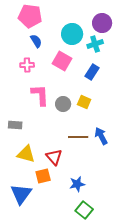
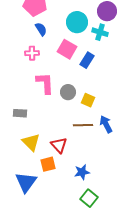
cyan cross: (95, 44) -> (100, 32), turned 35
blue rectangle: (92, 72) -> (87, 60), moved
yellow square: (84, 102) -> (88, 100), moved
yellow triangle: (26, 154) -> (31, 142), turned 30

